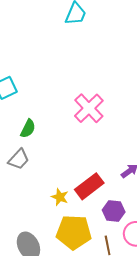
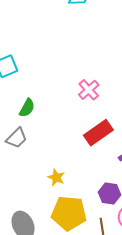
pink cross: (89, 108) -> (89, 90), size x0.7
red rectangle: (89, 186) -> (98, 133), moved

